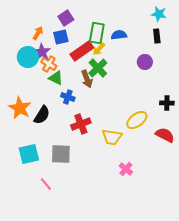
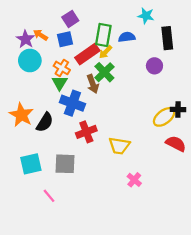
cyan star: (159, 14) -> (146, 16), moved
orange arrow: (38, 33) -> (40, 35), turned -88
black rectangle: (157, 36) -> (167, 38), size x1.5
purple star: (42, 52) -> (26, 39), moved
orange cross: (49, 64) -> (62, 68), moved
green triangle: (56, 78) -> (60, 83), turned 35
blue cross: (68, 97) -> (72, 103), size x1.6
yellow ellipse: (137, 120) -> (164, 117), moved

